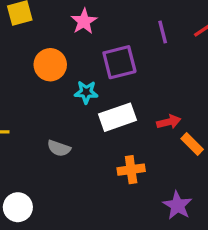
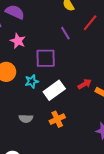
purple square: (119, 62) -> (46, 58), turned 30
orange cross: (131, 170) -> (57, 119), moved

